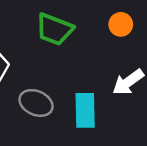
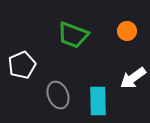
gray ellipse: (36, 103) -> (58, 95), turned 44

